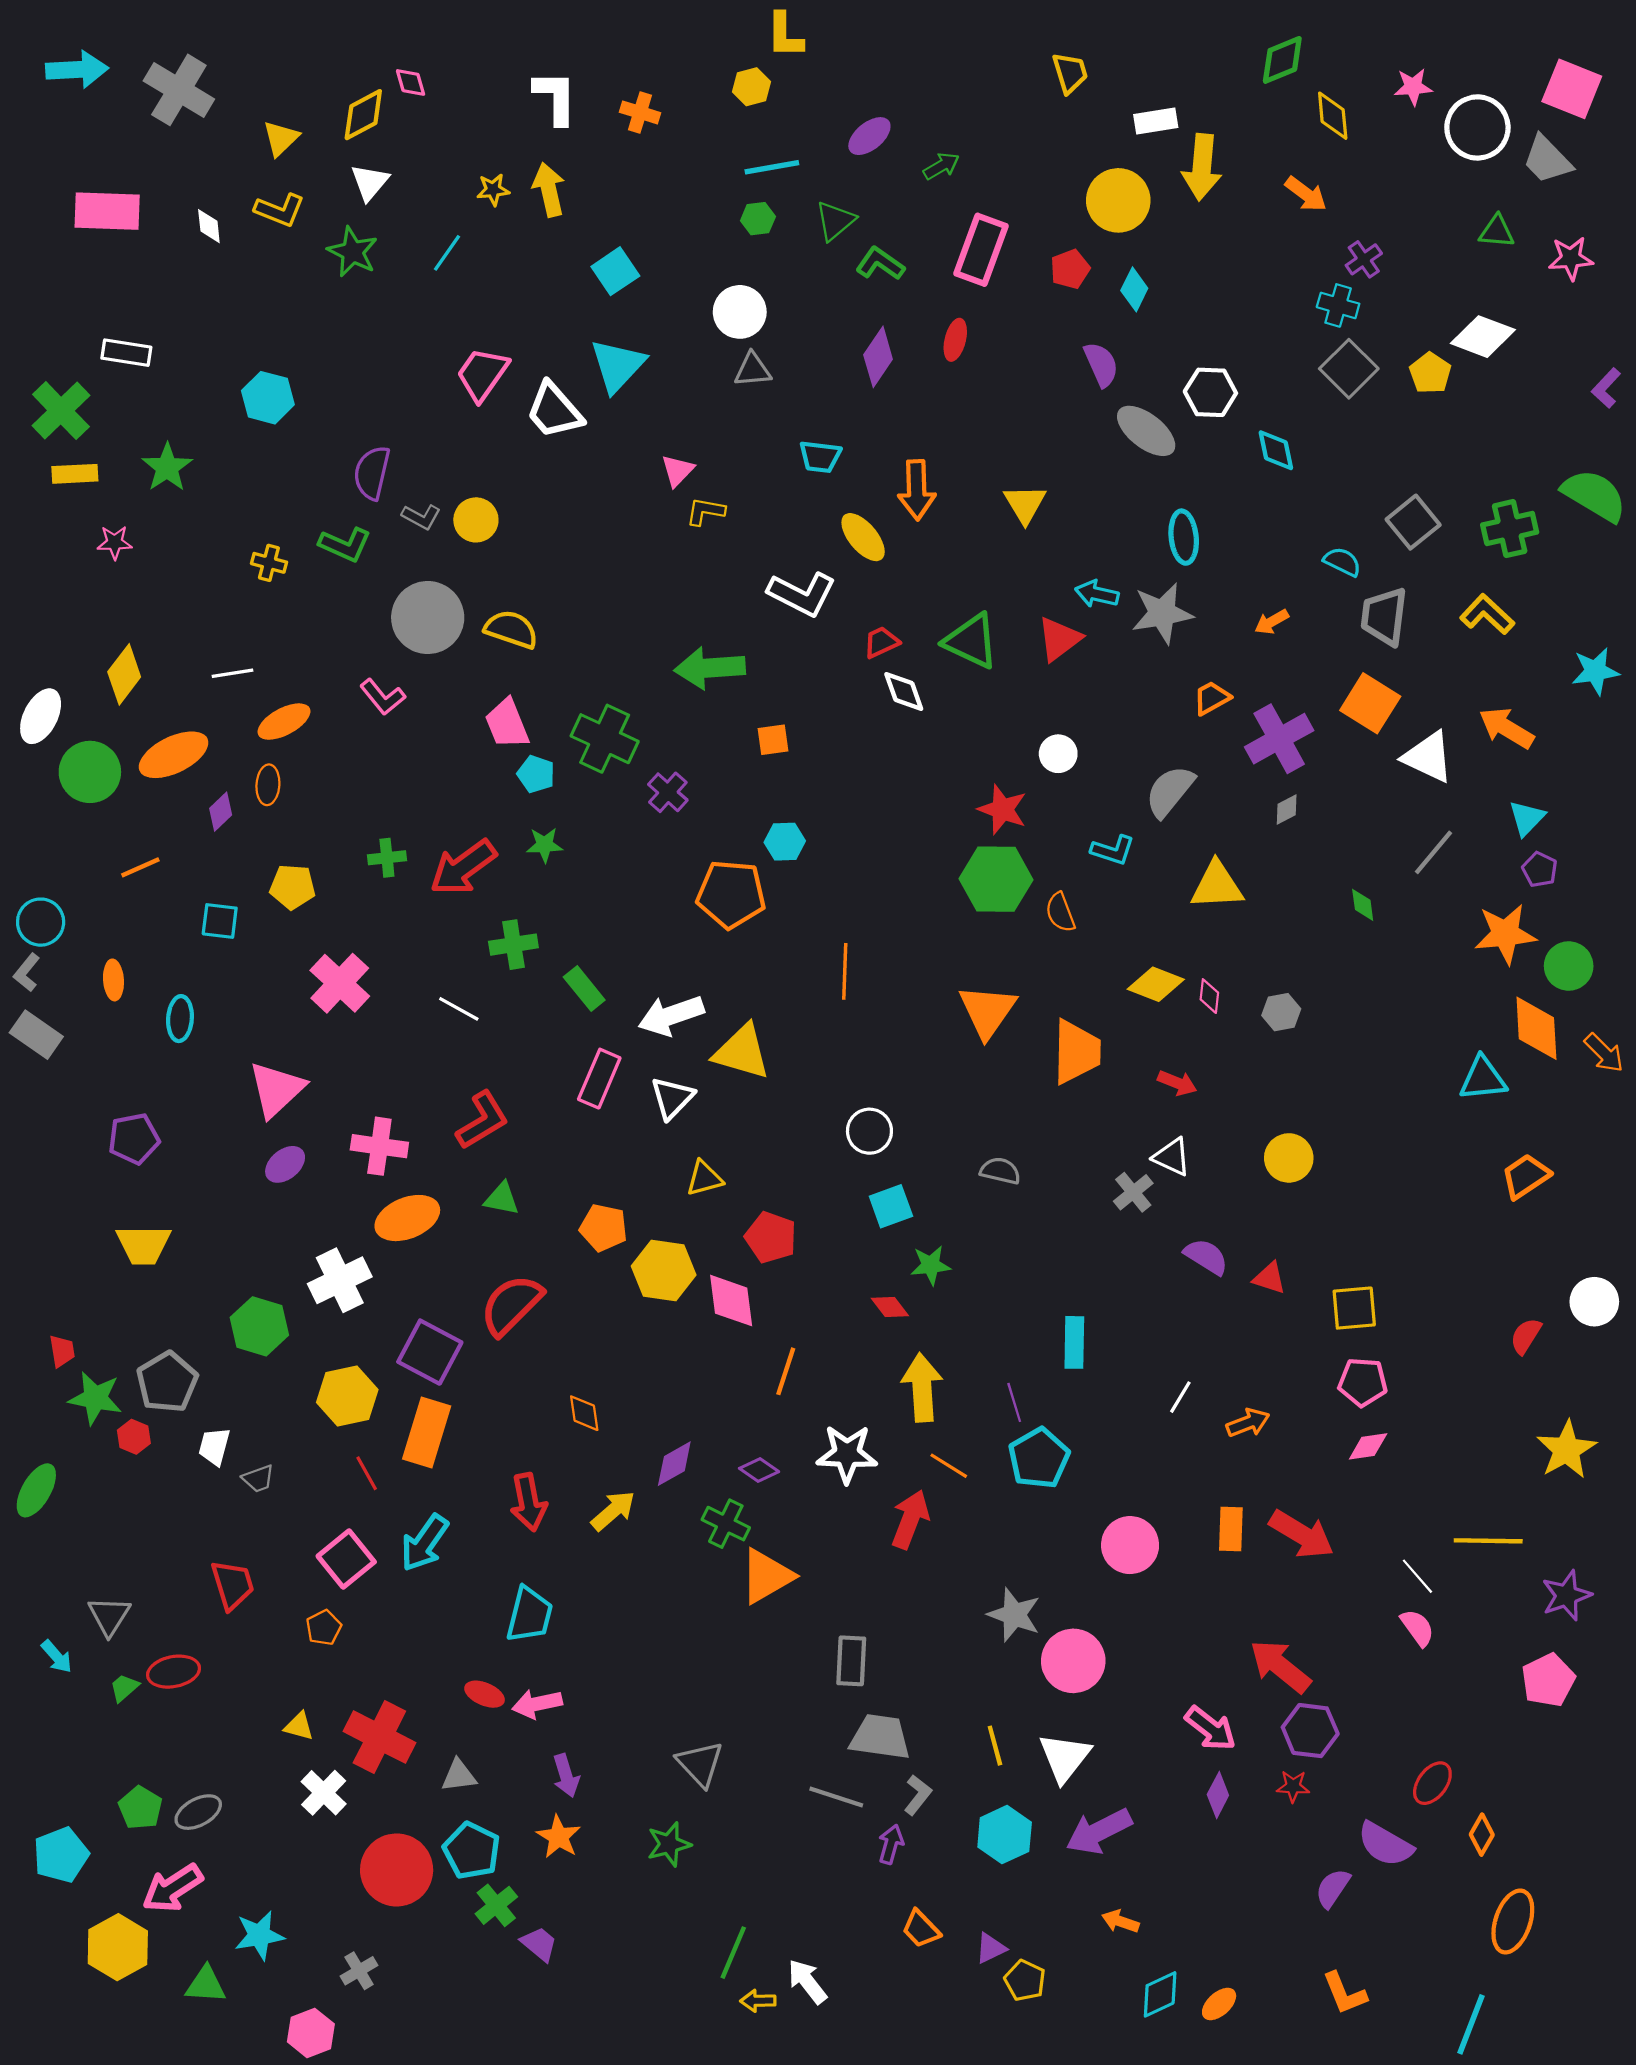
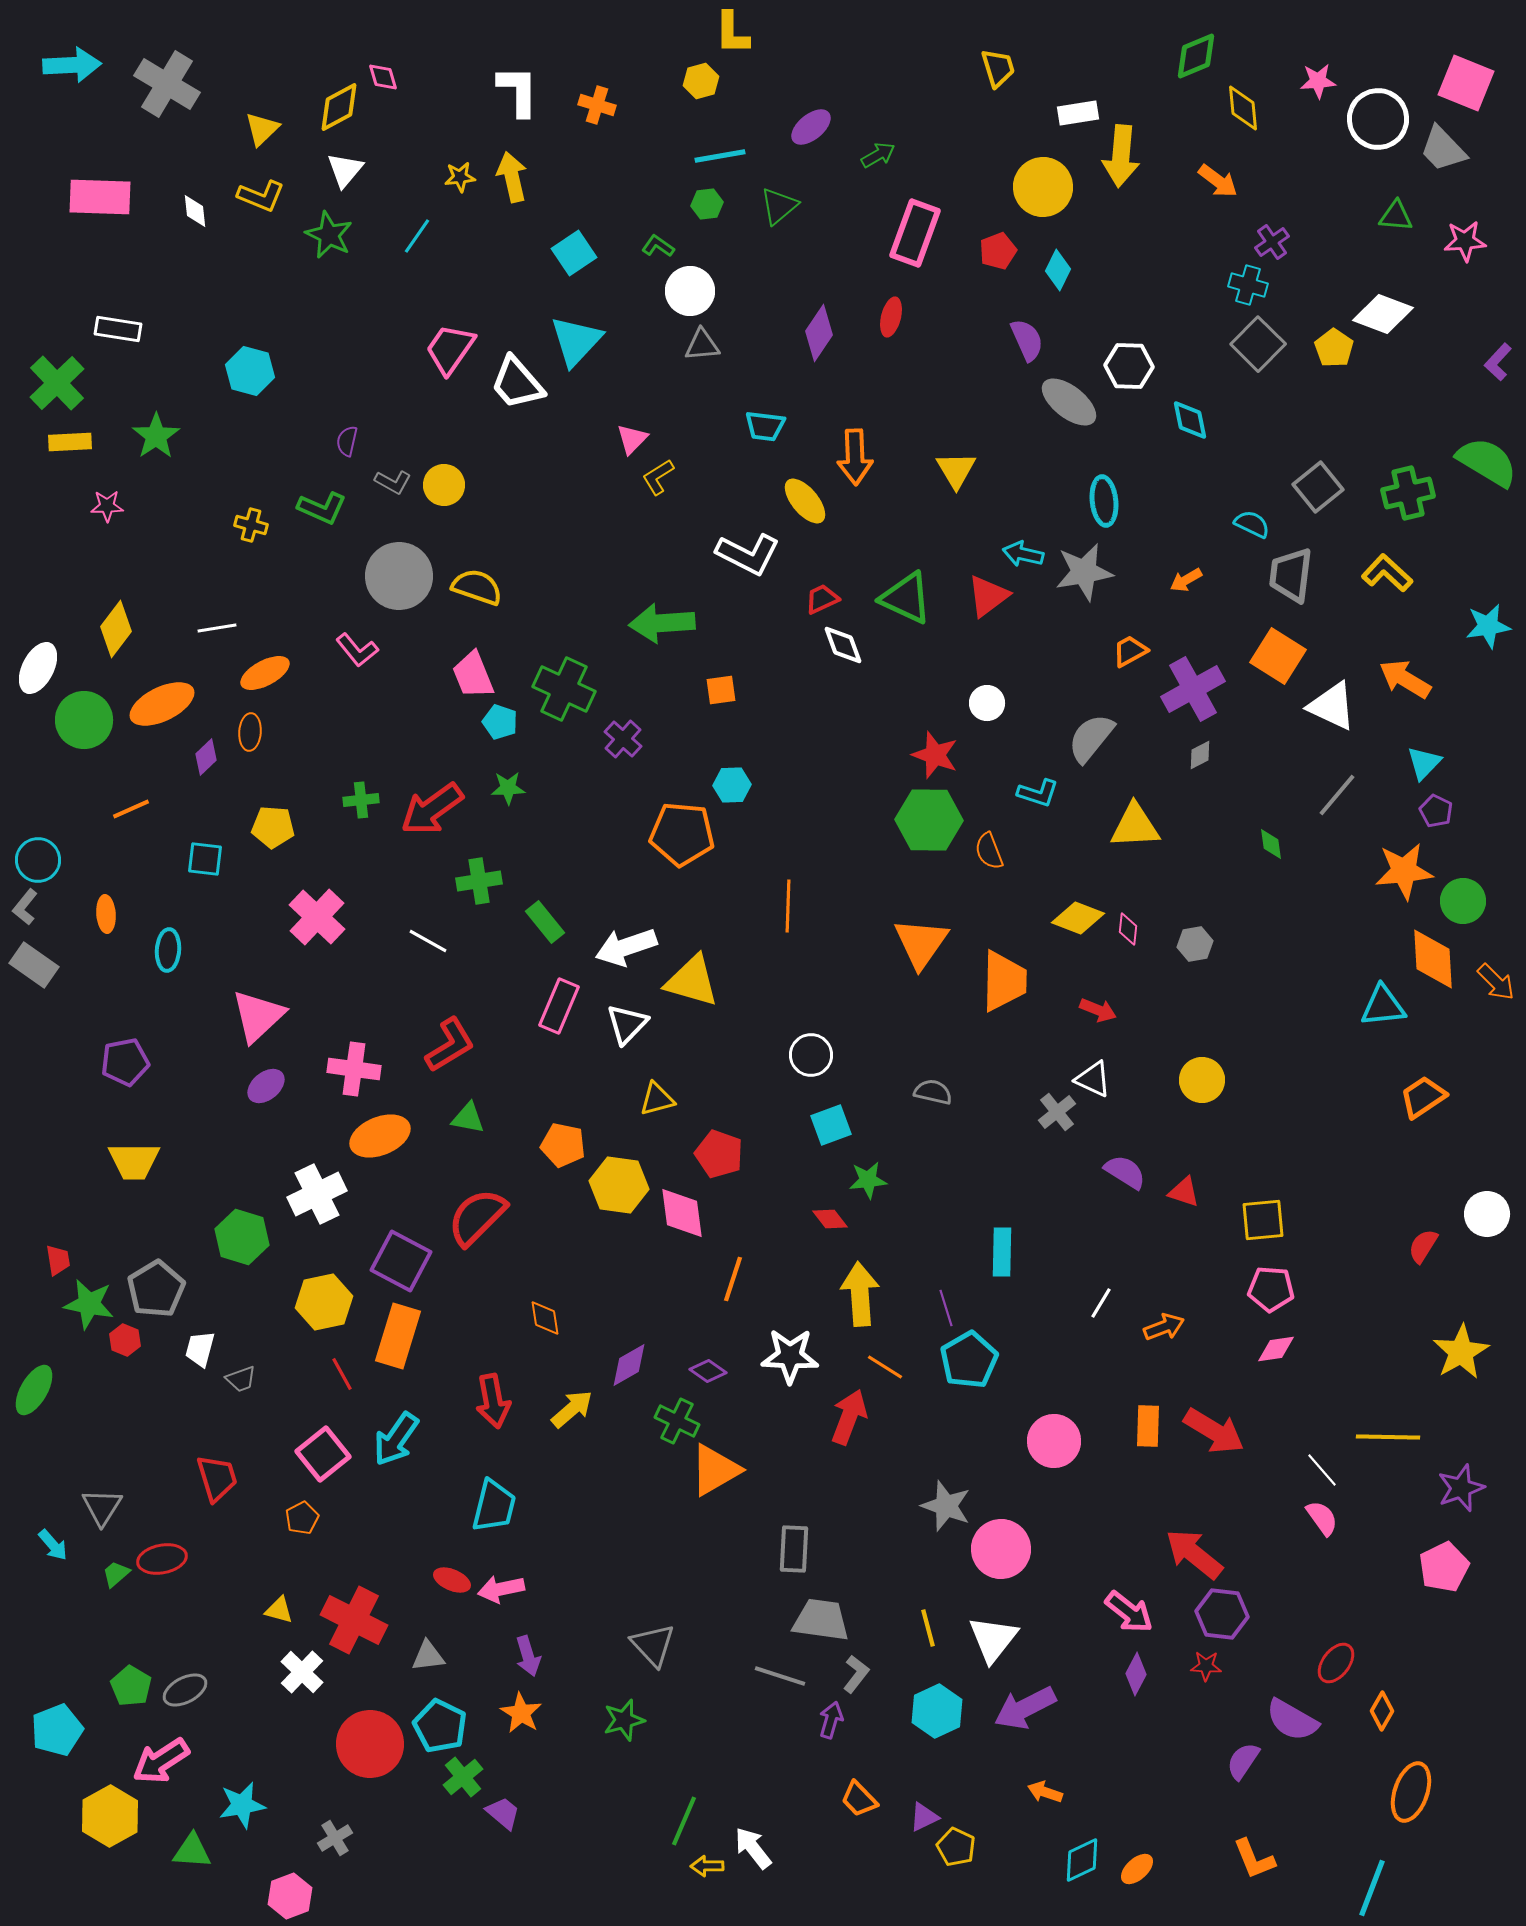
green L-shape: (880, 264) -> (658, 246), moved, size x0.7
purple semicircle: (372, 473) -> (347, 441), size x0.6
yellow L-shape: (705, 511) -> (658, 477), turned -42

